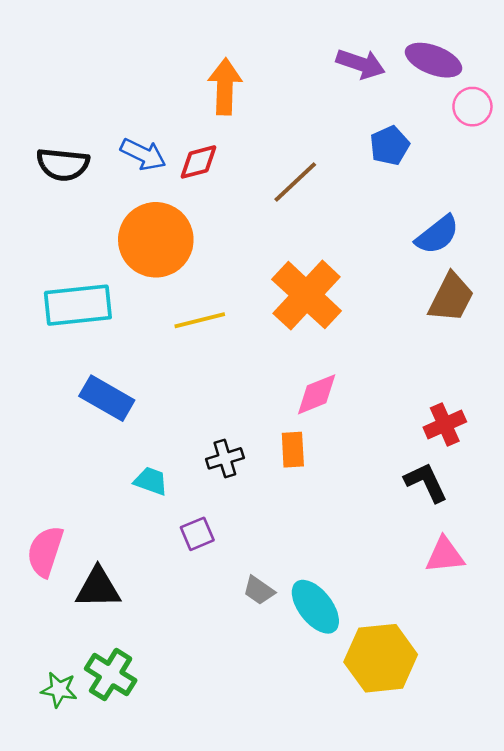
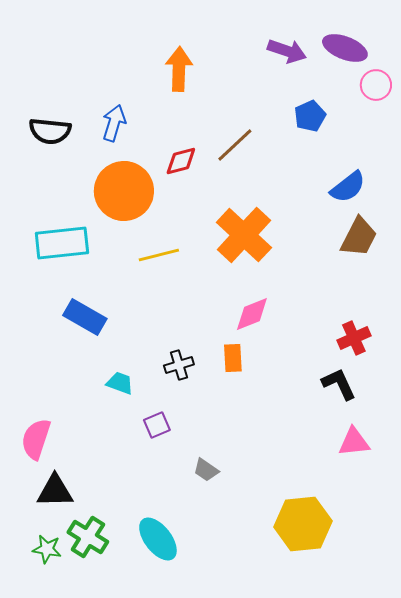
blue arrow: (143, 154) -> (114, 123), turned -99
red diamond: (199, 162) -> (181, 161), moved
black triangle: (98, 588) -> (55, 491), moved
cyan ellipse: (315, 607) -> (158, 539), moved

